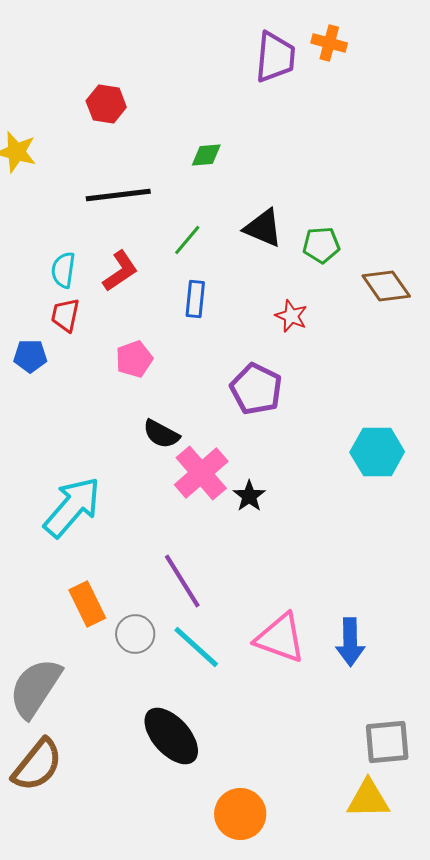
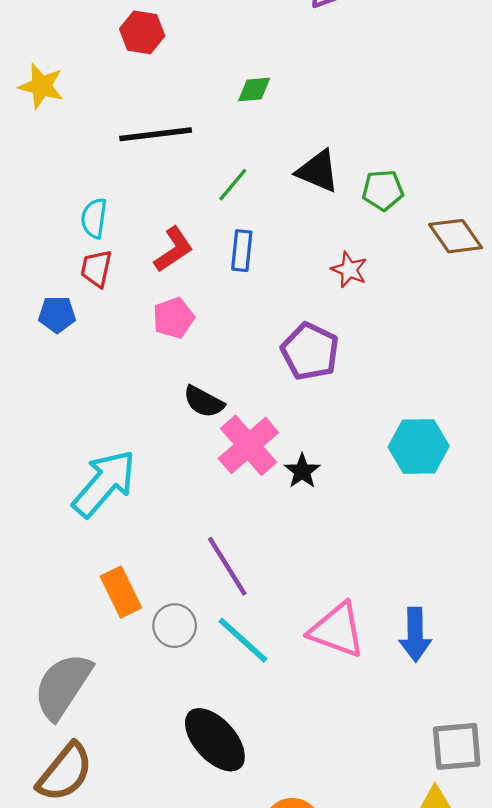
red L-shape: (120, 271) -> (173, 250), moved
cyan hexagon: (377, 452) -> (419, 447), moved

